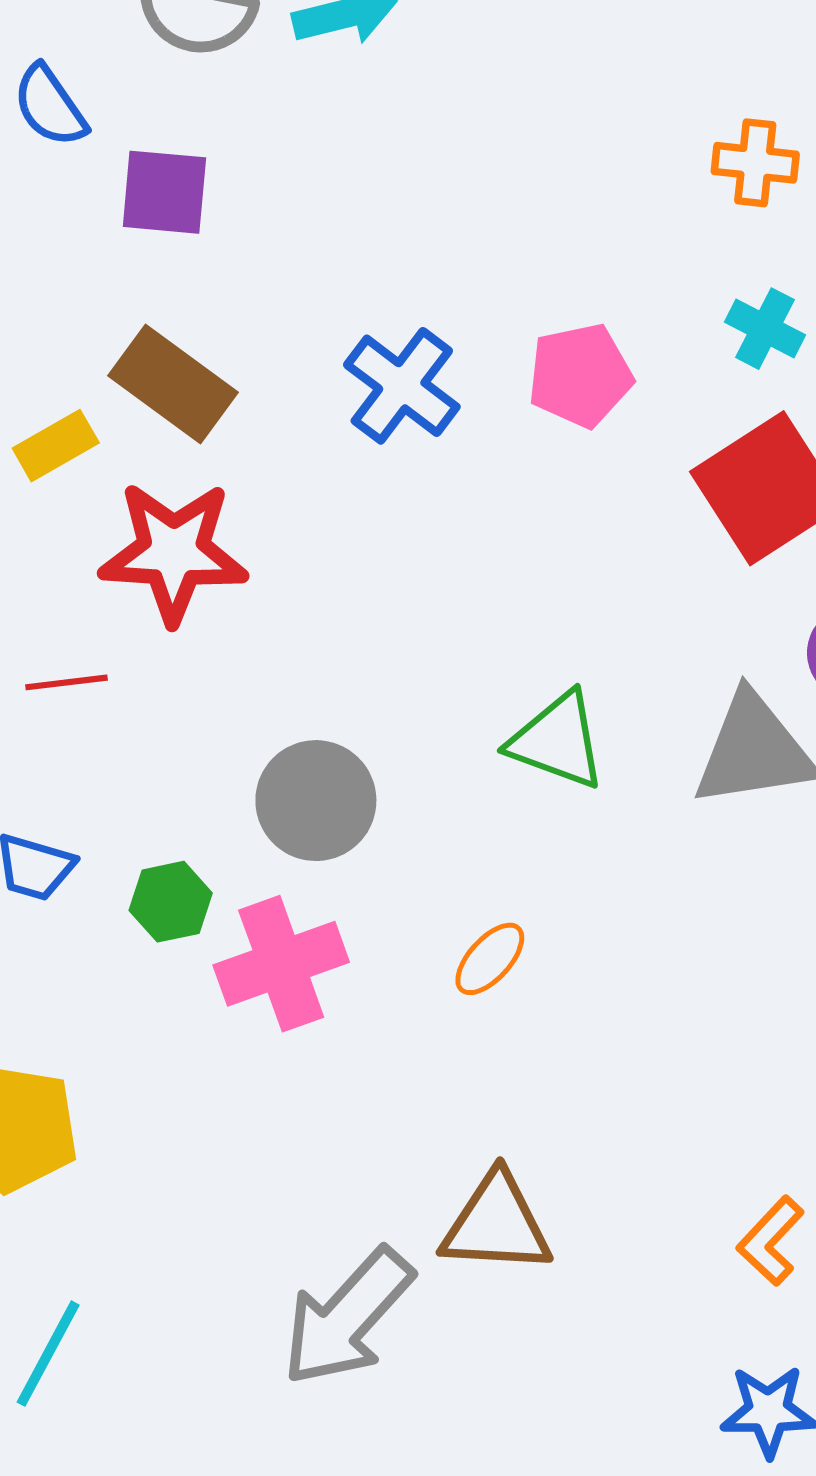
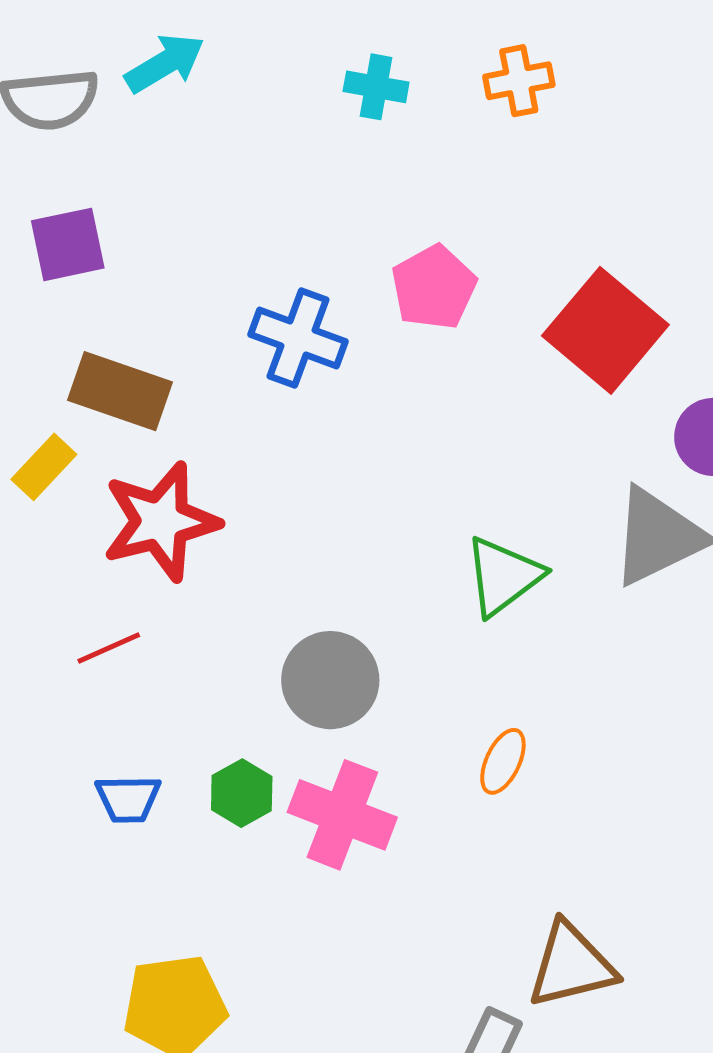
cyan cross: (765, 329) -> (376, 87), moved
green triangle: (557, 741) -> (503, 576), turned -40
pink cross: (281, 964) -> (342, 815), turned -32

